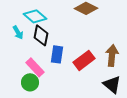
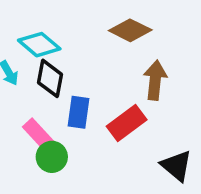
brown arrow: (112, 55) -> (155, 80), moved
green circle: (30, 82) -> (52, 157), moved

